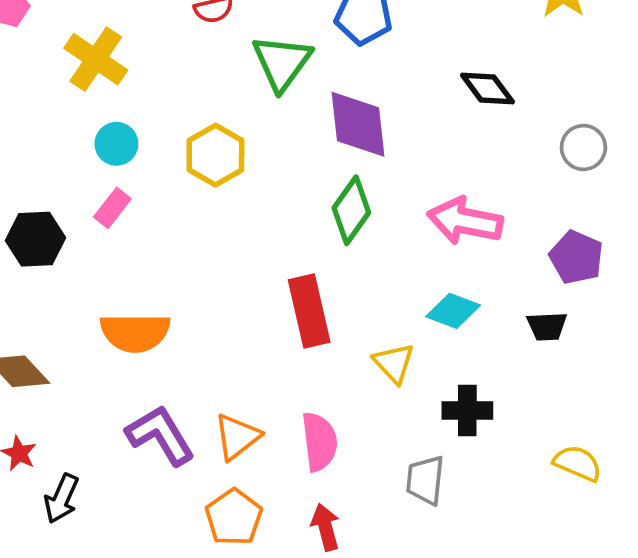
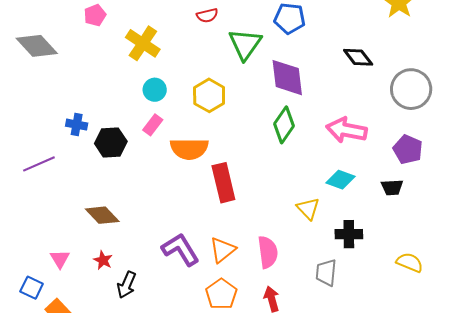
gray circle: (583, 147) -> (411, 89), size x1.6
red rectangle: (309, 311) -> (223, 183), moved
orange semicircle: (135, 333) -> (189, 149), moved

